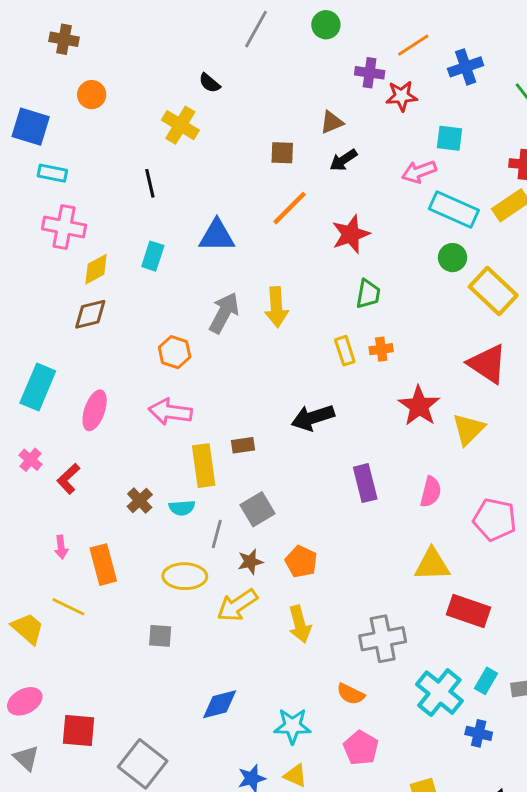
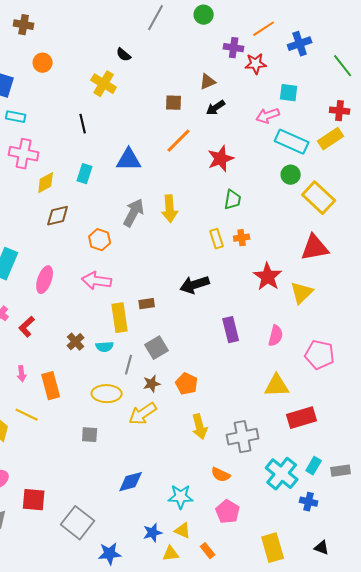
brown diamond: (90, 314) -> (58, 216), moved
red triangle: (487, 364) -> (315, 248), turned -44
red rectangle: (469, 611) -> (302, 418), turned -36
yellow arrow: (300, 624) -> (200, 427), moved

